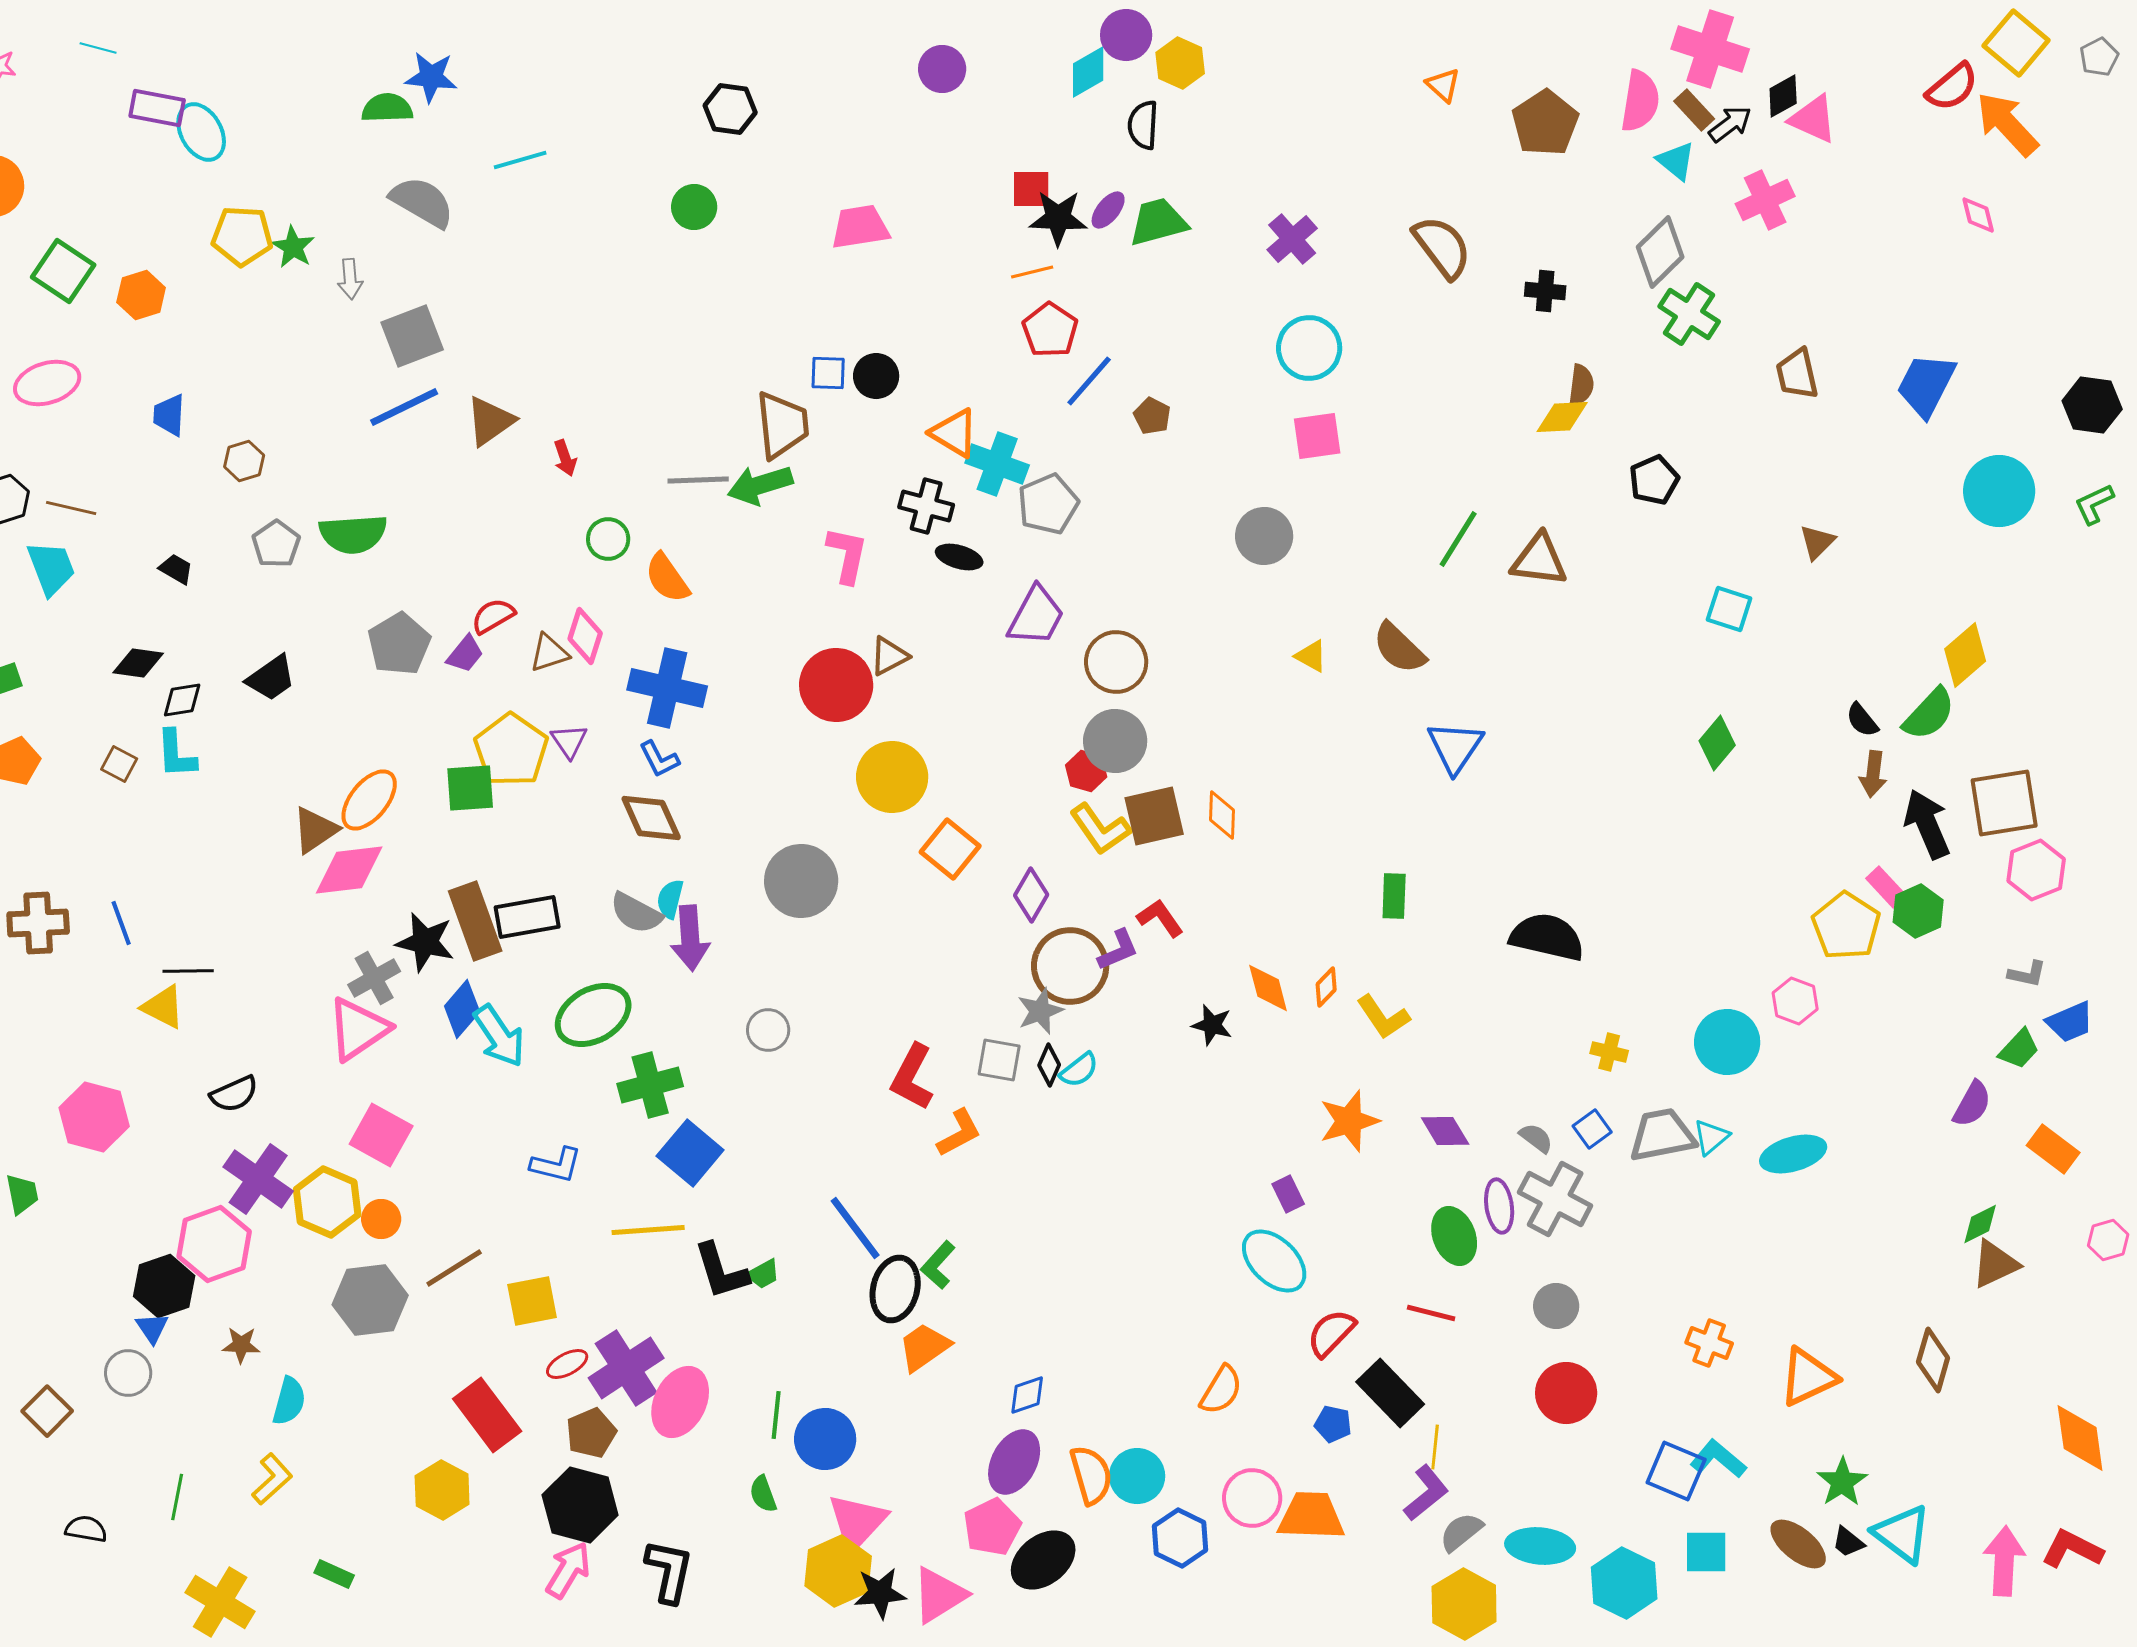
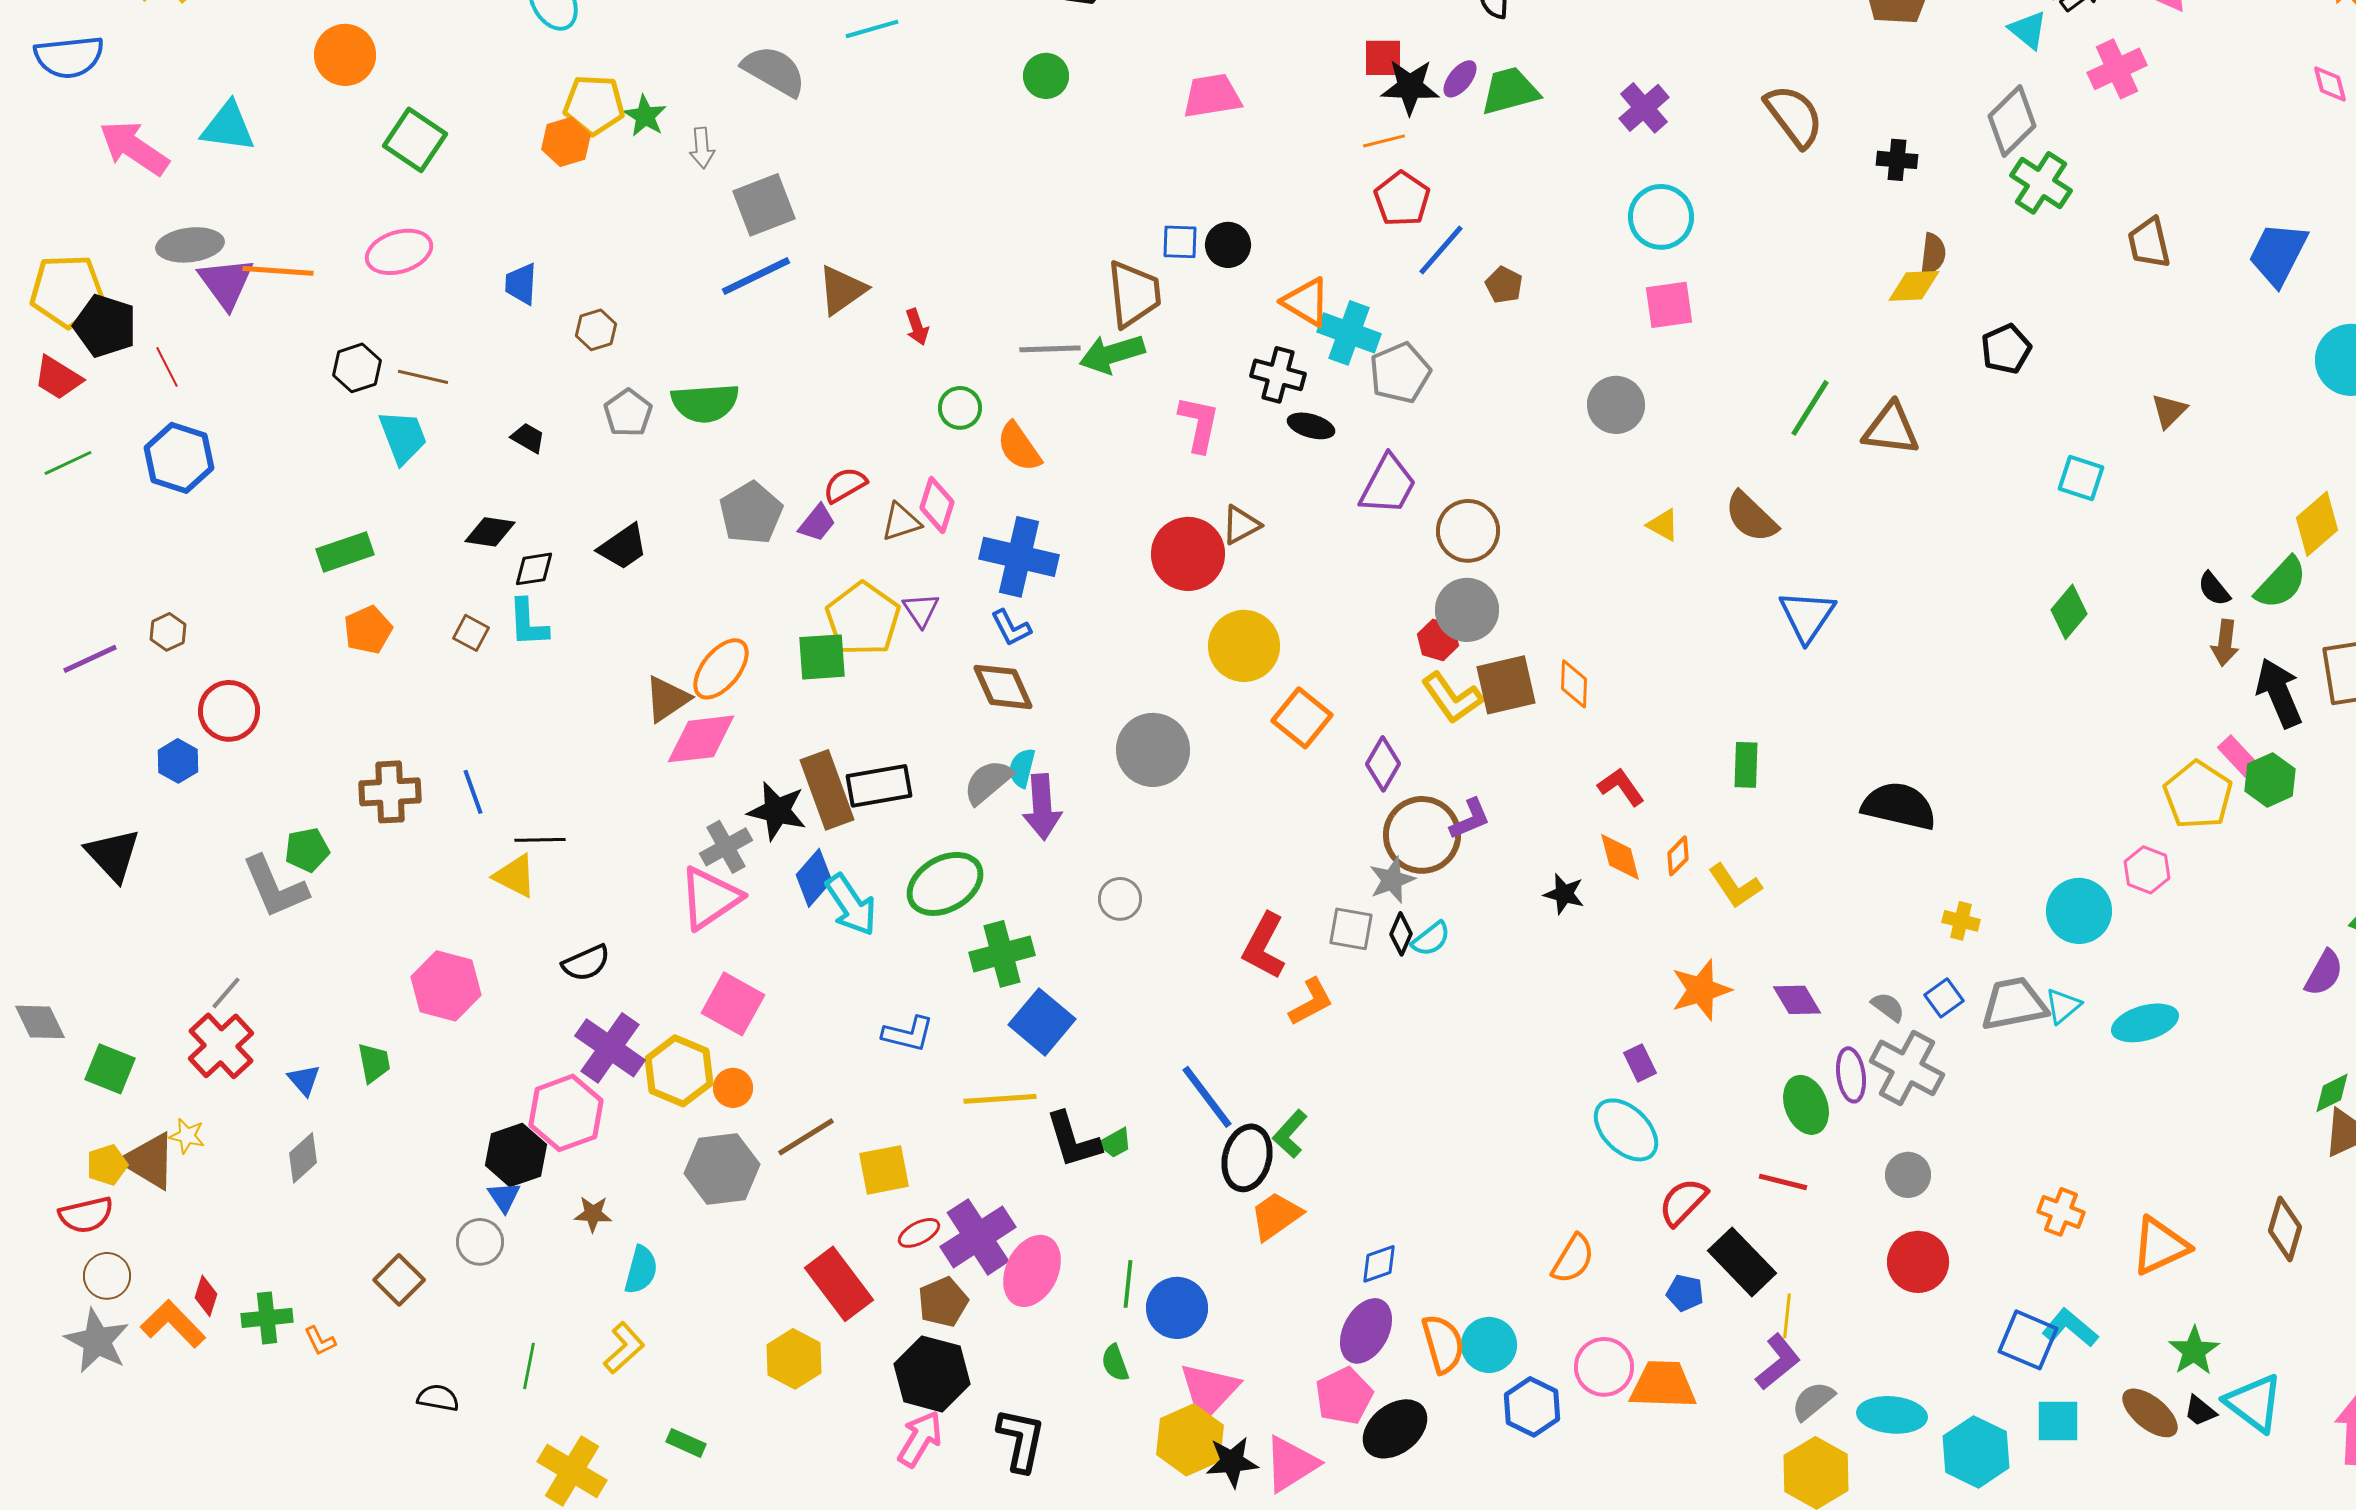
orange hexagon: (141, 295) -> (566, 142), moved
gray semicircle: (636, 913) -> (988, 782), turned 112
red L-shape: (1160, 918) -> (1621, 787), moved

